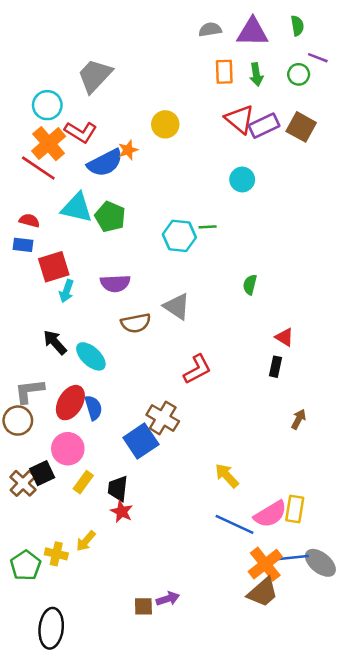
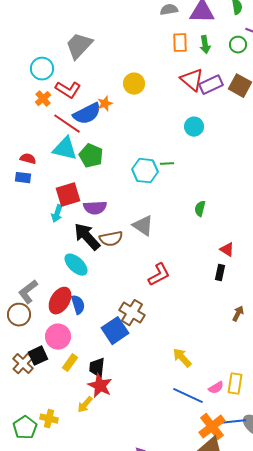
orange cross: (49, 144) -> (43, 99), size x0.6
red line: (38, 168) -> (67, 124), moved
red square: (54, 267) -> (68, 195), moved
black arrow: (55, 342) -> (87, 237), moved, size x1.4
gray L-shape: (29, 391) -> (28, 292), turned -30
red star: (122, 512) -> (100, 386), size x1.4
pink semicircle: (270, 514) -> (216, 388), size x0.6
yellow arrow: (86, 541) -> (85, 405), moved

